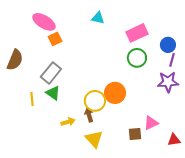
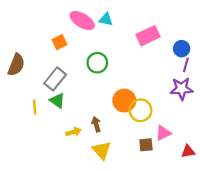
pink ellipse: (44, 22) -> (82, 21), moved
green circle: (137, 58) -> (97, 63), moved
yellow circle: (95, 101) -> (141, 110), moved

